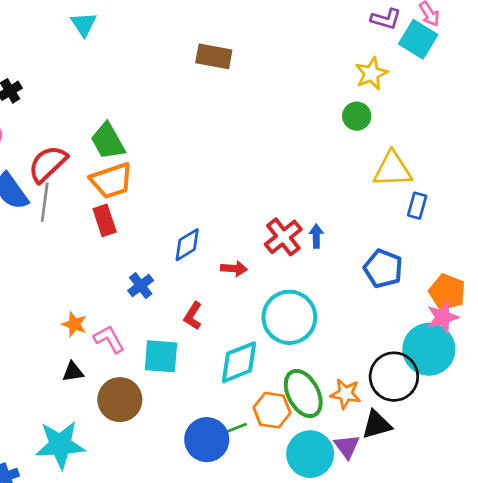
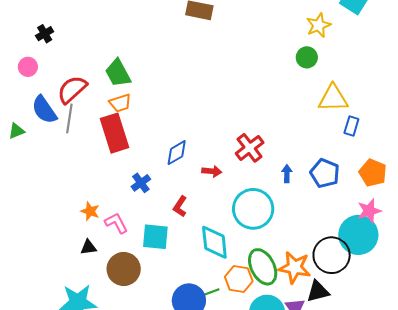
orange trapezoid: (111, 181) -> (120, 103), size x0.7
red rectangle: (105, 220) -> (114, 133), size x1.6
blue arrow: (316, 236) -> (287, 174), moved
orange pentagon: (447, 292) -> (373, 173), moved
cyan diamond: (239, 362) -> (214, 242), turned -75
orange star: (346, 394) -> (295, 268), size x1.4

